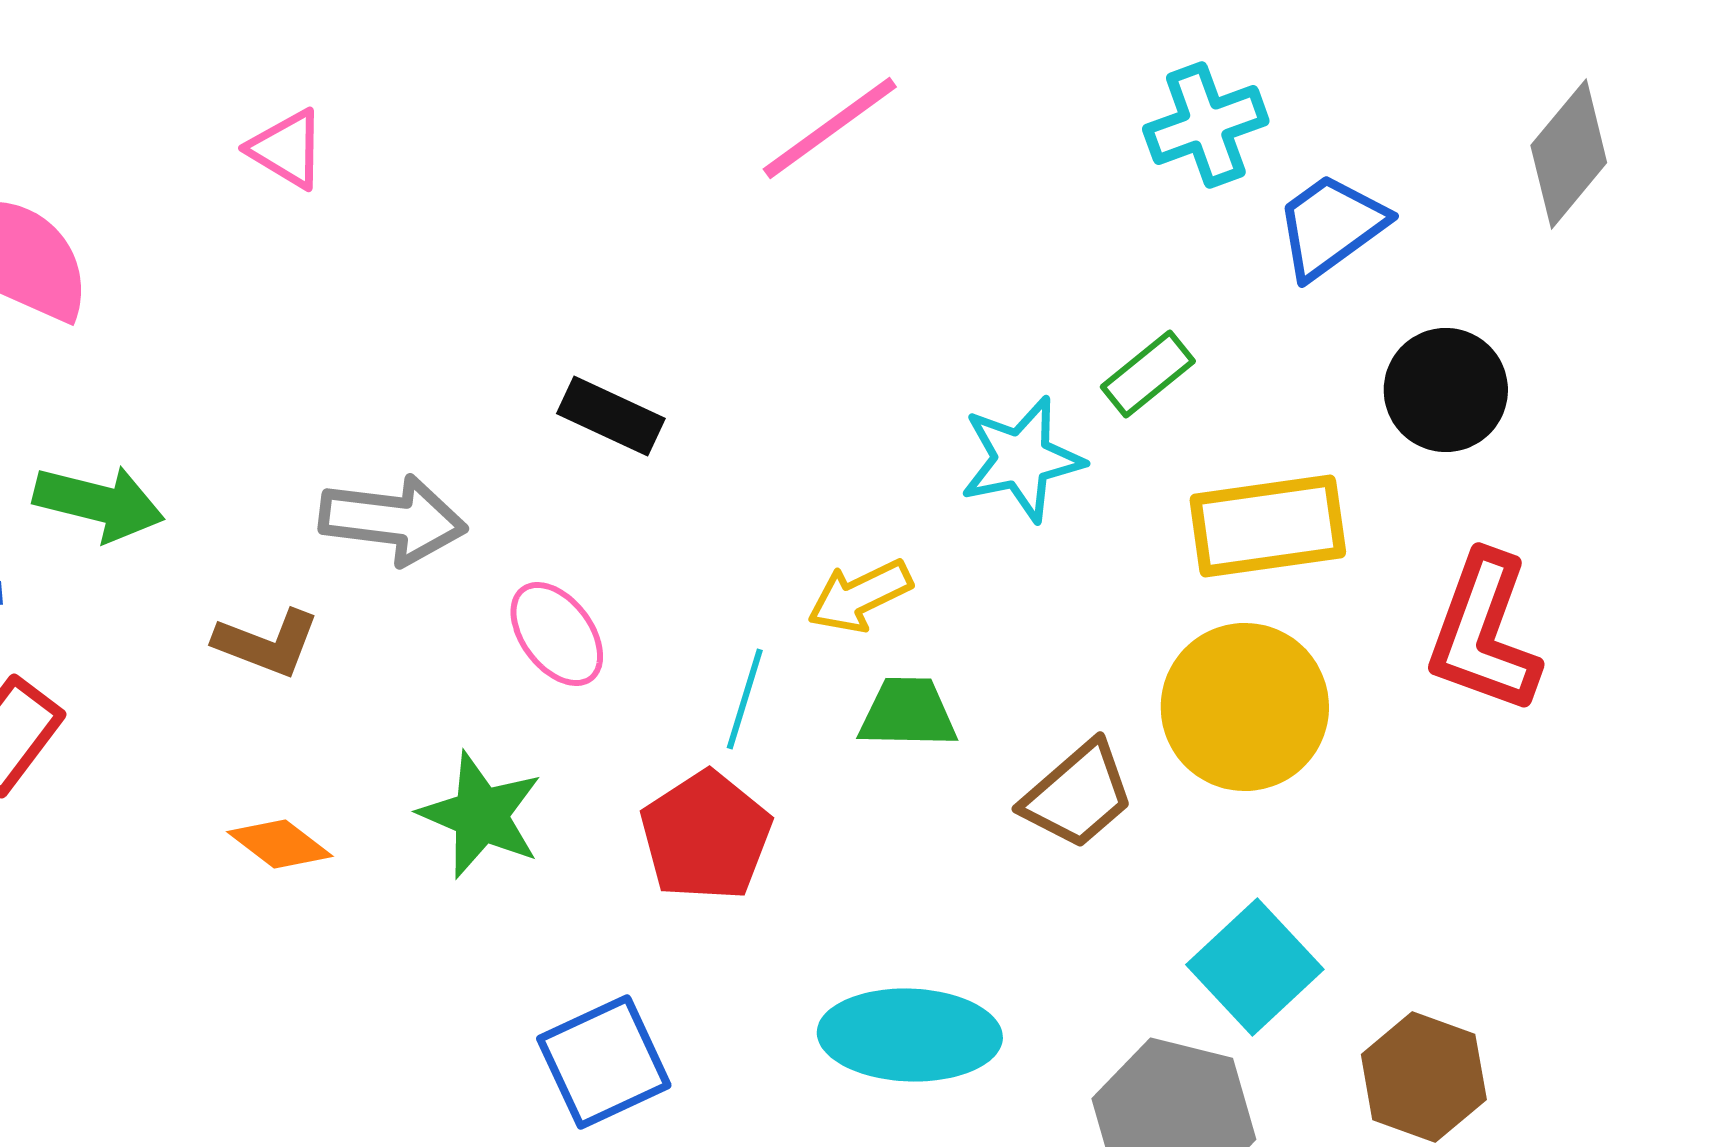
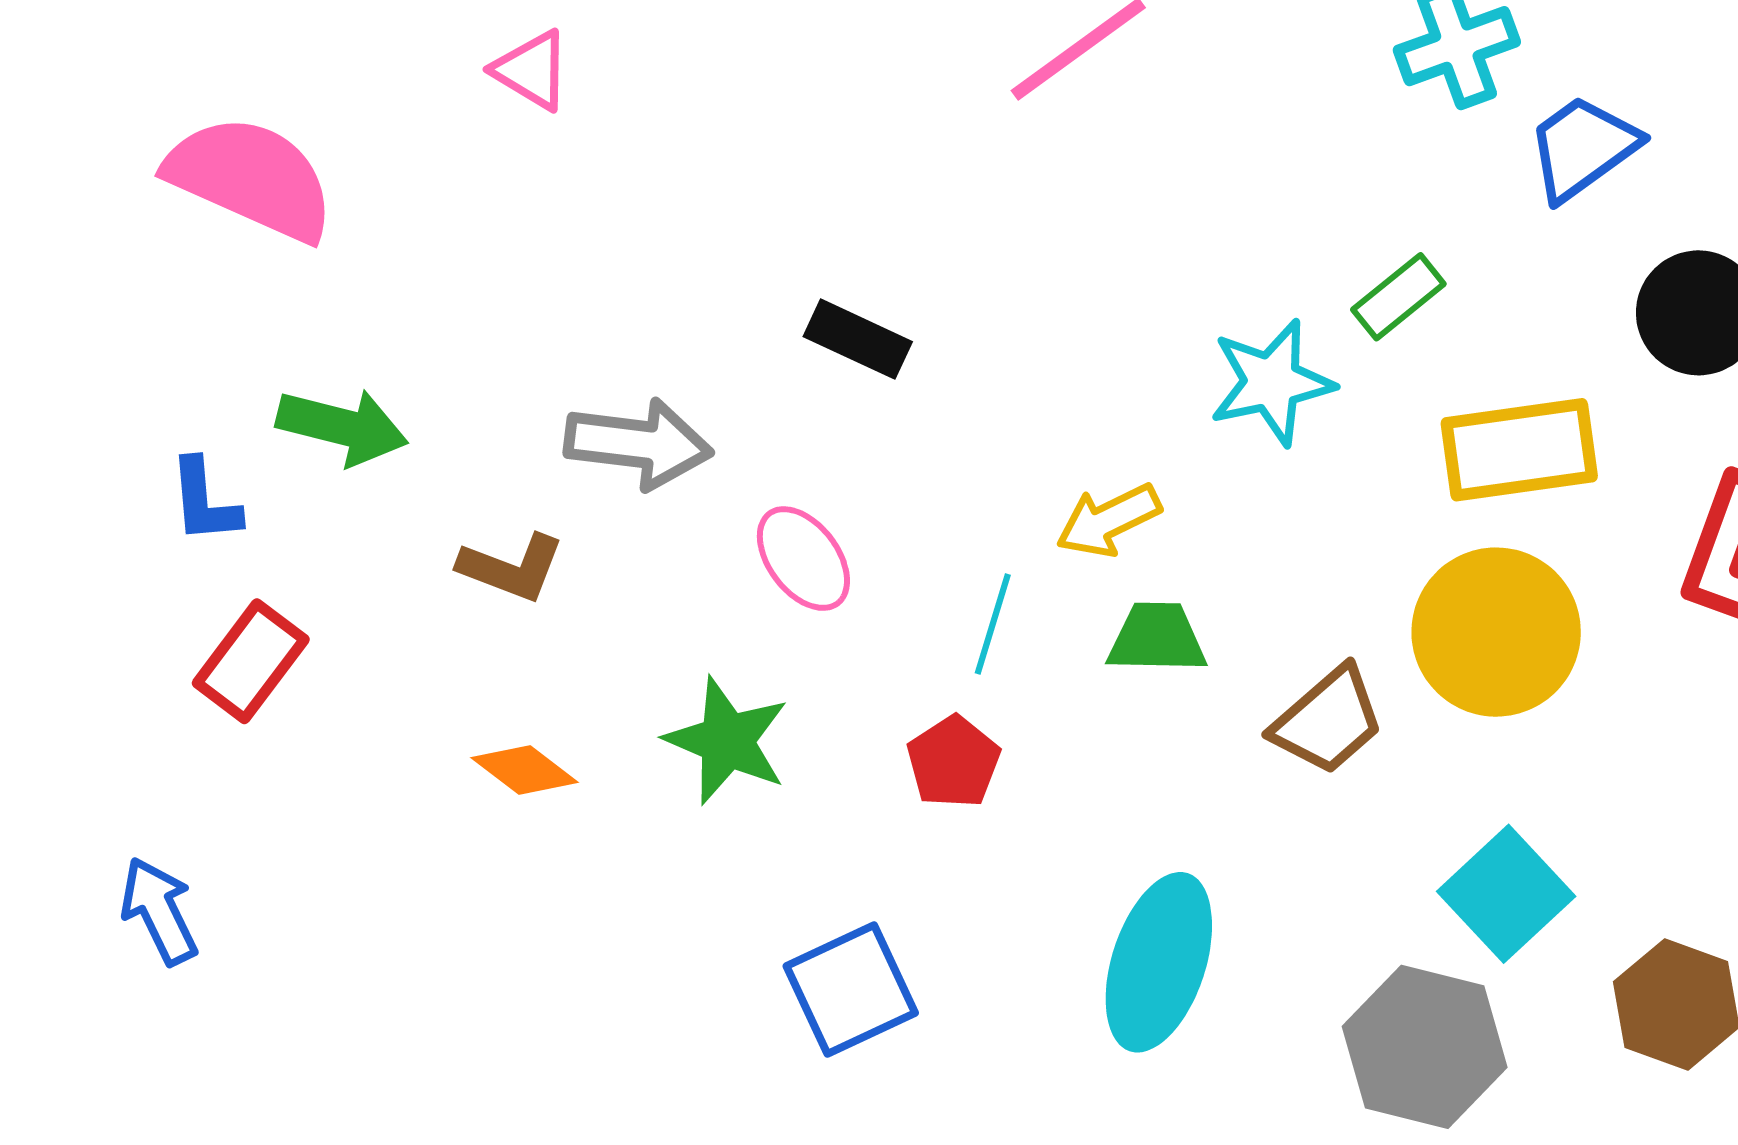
red pentagon: (706, 836) -> (953, 762), size x0.7
cyan ellipse: (910, 1035) -> (1159, 962), turned -74

